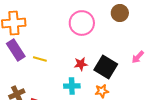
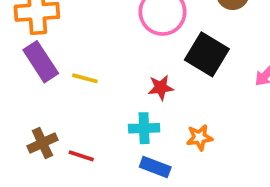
black square: (106, 67) -> (207, 54), moved

